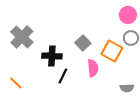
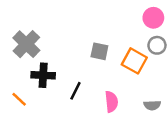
gray square: (83, 43) -> (99, 51), turned -35
black cross: (52, 56) -> (43, 75), moved
pink semicircle: (93, 68) -> (111, 102), moved

